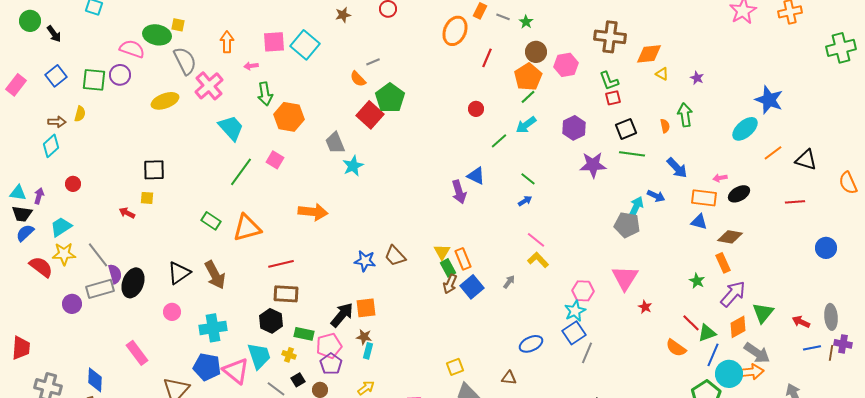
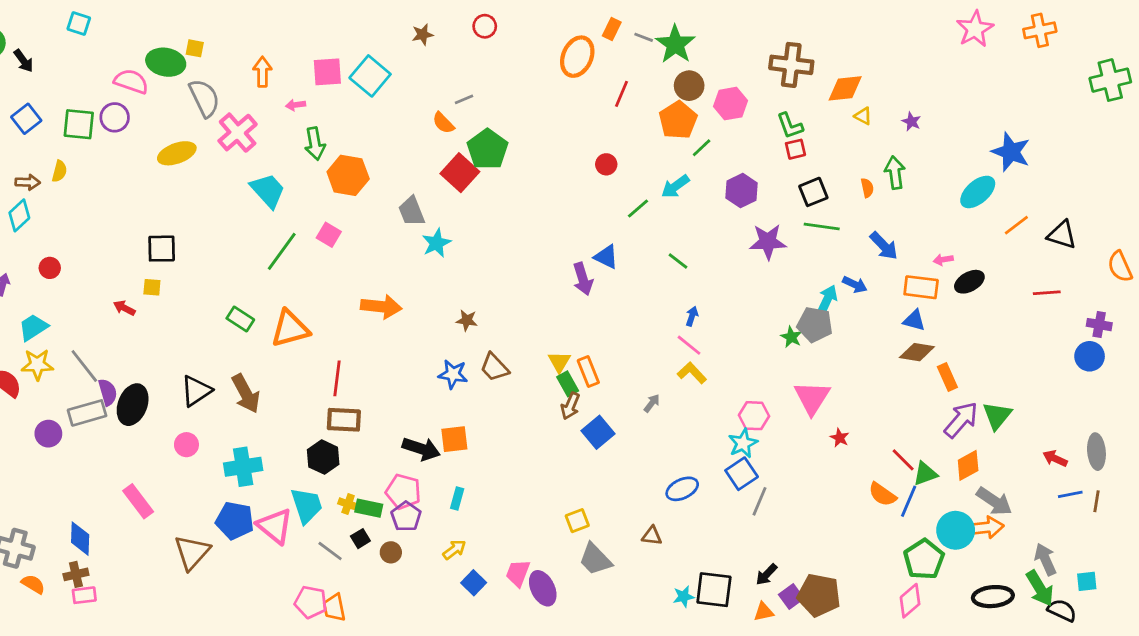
green star: (526, 22) -> (675, 44), size x2.0
green line: (528, 97) -> (702, 148), moved
blue arrow: (525, 201) -> (692, 316), moved, turned -40
brown diamond: (730, 237) -> (917, 352), moved
red line: (281, 264) -> (337, 378), turned -70
green star: (697, 281) -> (791, 337), moved
blue square: (472, 287) -> (598, 432), moved
green triangle: (763, 313) -> (997, 416), moved
black arrow: (342, 315) -> (421, 449), turned 68
green rectangle: (304, 334) -> (369, 508), moved
brown star: (364, 337) -> (467, 320), moved
purple cross: (843, 344) -> (1099, 325), moved
pink pentagon: (329, 346) -> (403, 492), turned 30
blue line: (713, 355) -> (909, 501), moved

